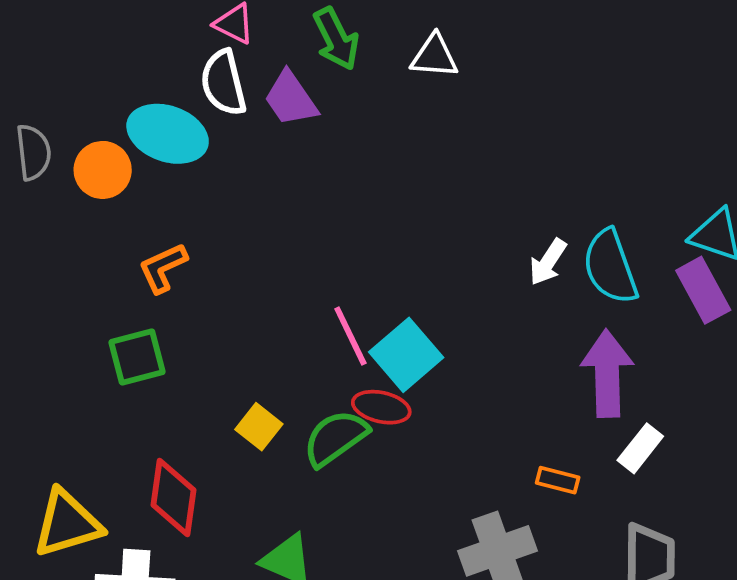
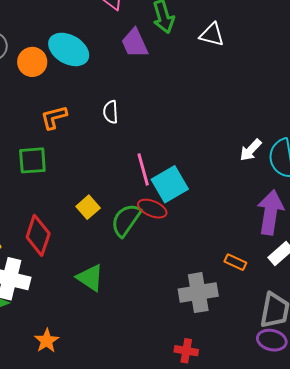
white semicircle: (223, 83) -> (111, 112), moved, size x0.7
green semicircle: (335, 438) -> (126, 220), turned -30

